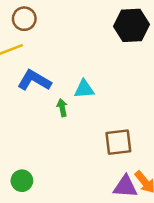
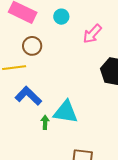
cyan triangle: (84, 89) -> (66, 112), size x1.5

